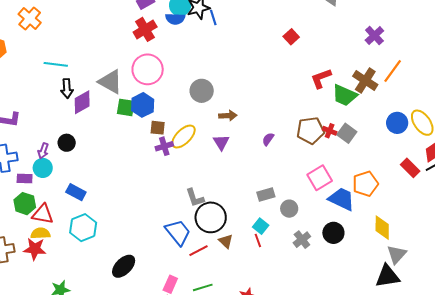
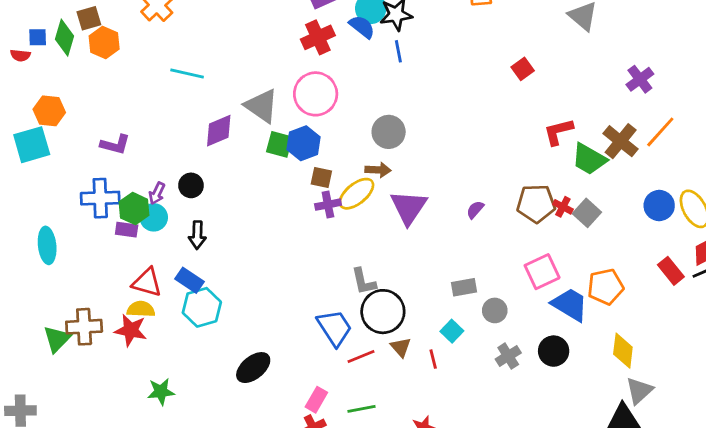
blue line: (213, 17) -> (398, 51), moved
blue semicircle: (175, 19) -> (362, 27), turned -150
black arrow: (67, 89) -> (197, 235), moved
brown arrow: (228, 116) -> (378, 170), moved
purple triangle: (221, 142) -> (409, 207), size x1.6
blue rectangle: (76, 192) -> (190, 280), moved
green hexagon: (25, 204) -> (134, 209), moved
red line: (258, 240) -> (433, 359), moved

